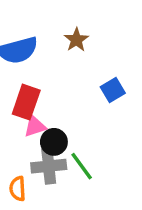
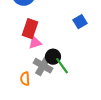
black circle: (54, 142) -> (53, 57), moved
gray cross: (49, 166) -> (43, 66), turned 36

